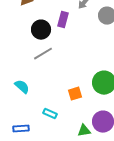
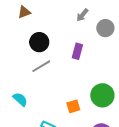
purple rectangle: (63, 20) -> (77, 51), moved

